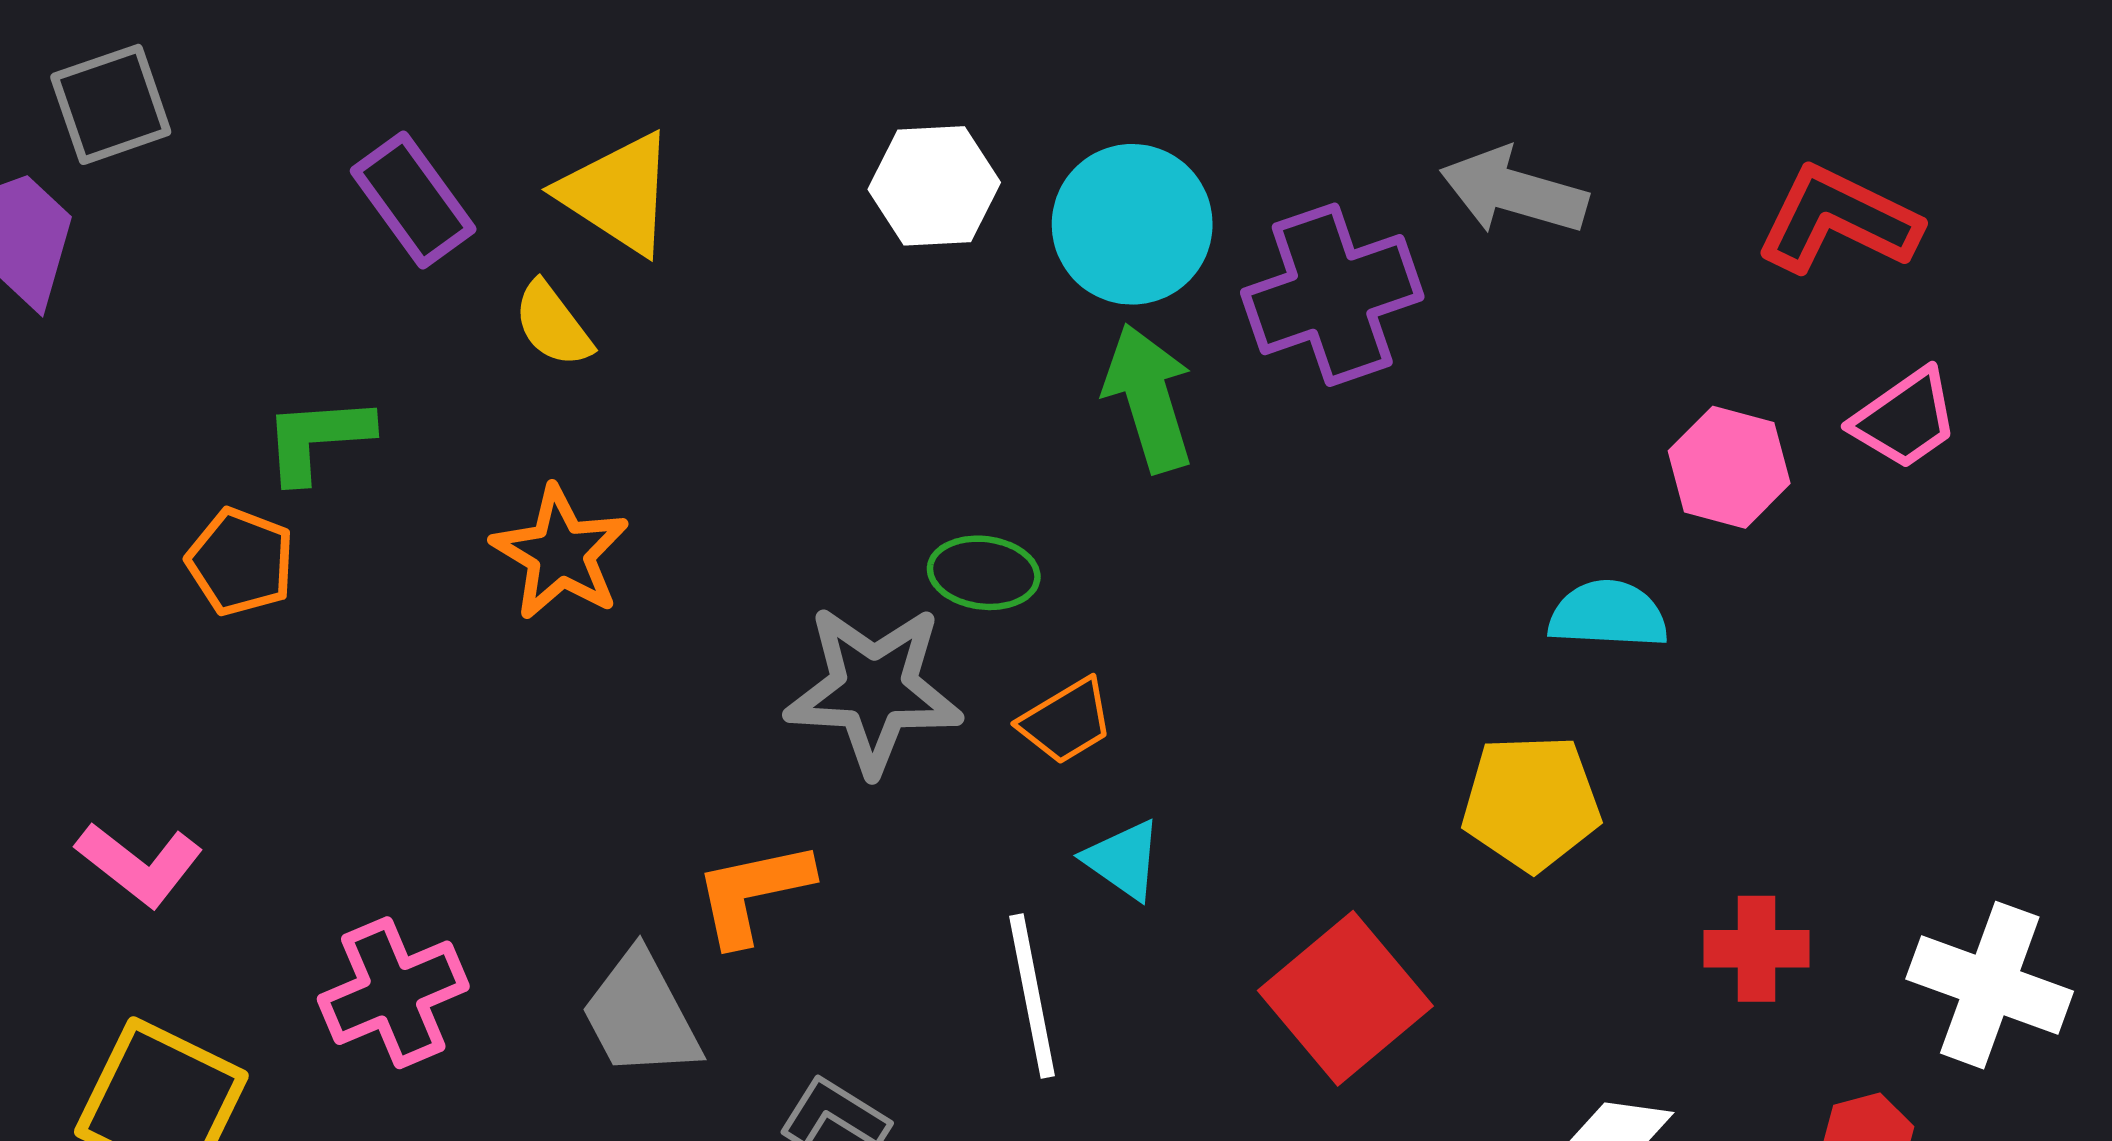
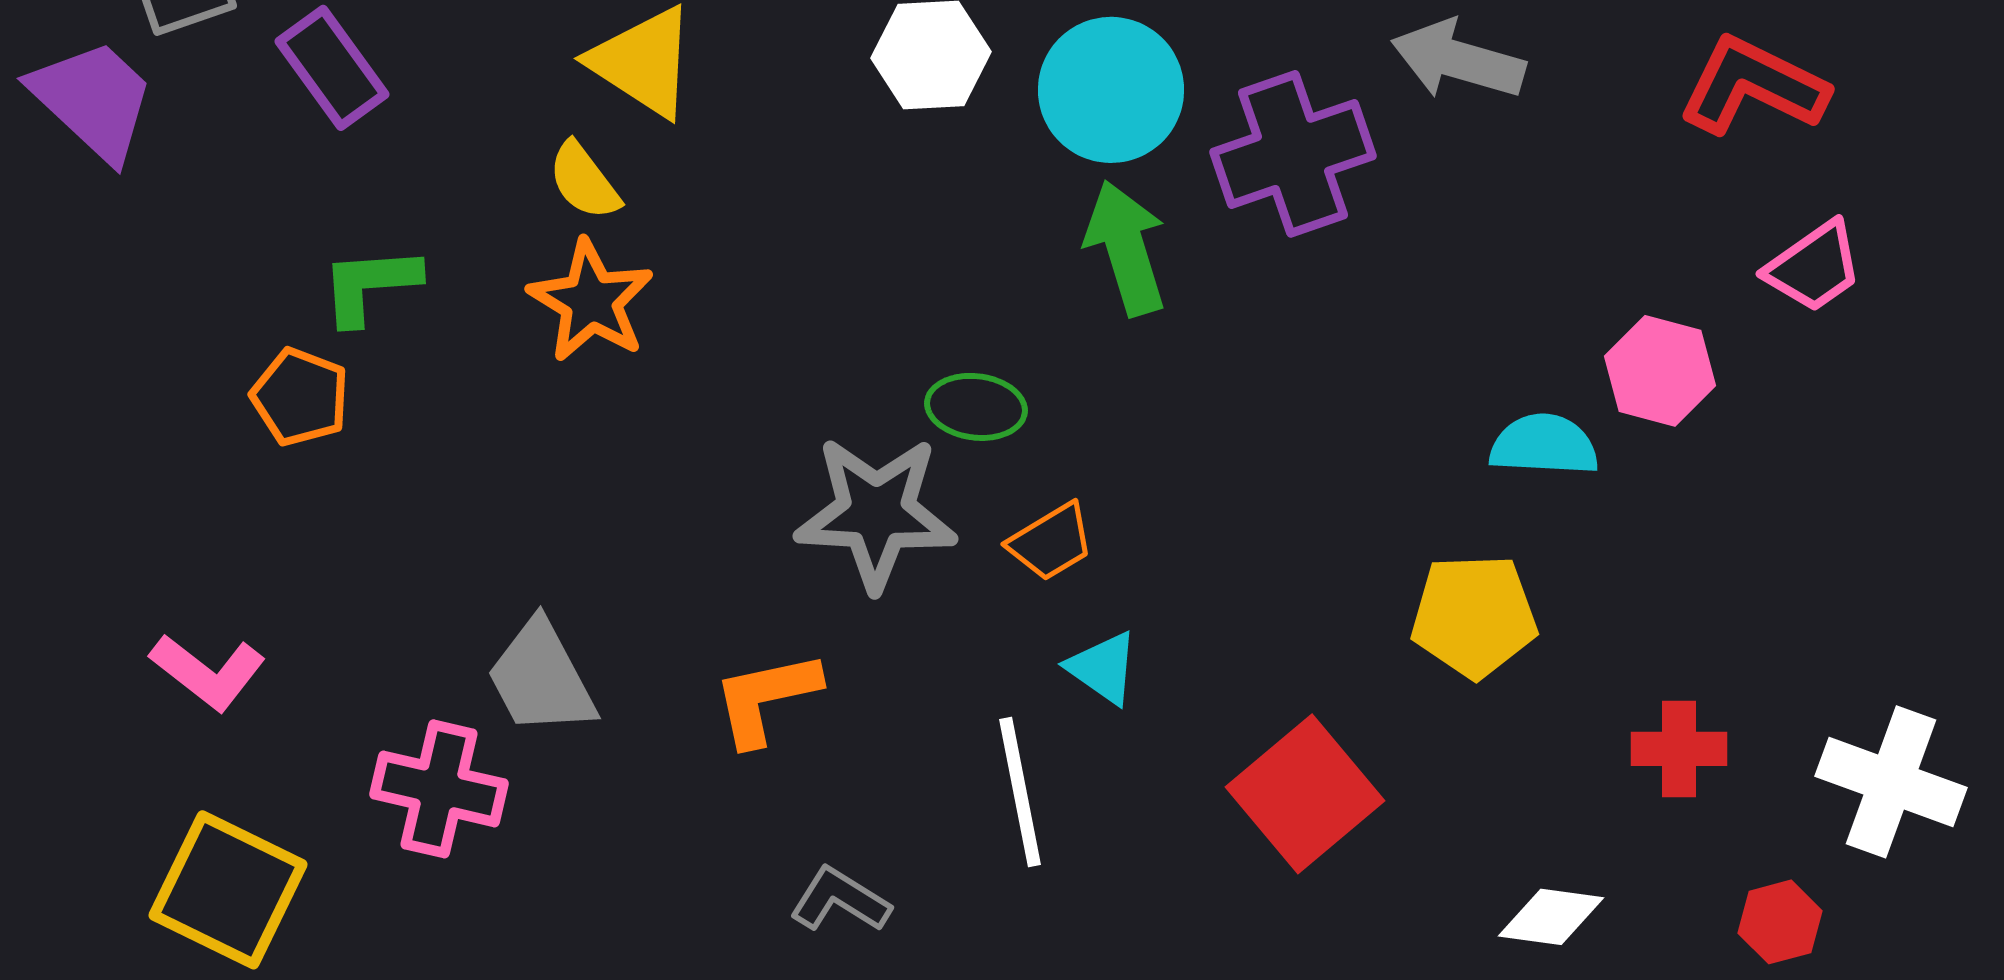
purple rectangle: (413, 200) -> (332, 68), moved
pink hexagon: (1729, 467) -> (1660, 371), moved
orange star: (560, 553) -> (591, 301), moved
pink cross: (393, 993) -> (439, 789), turned 36
gray trapezoid: (641, 1015) -> (541, 678), moved

